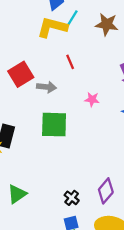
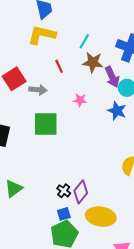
cyan line: (72, 18) -> (84, 41), moved
brown star: (107, 24) -> (93, 62), moved
purple diamond: (106, 191) -> (81, 192), moved

